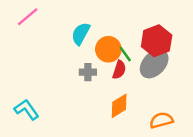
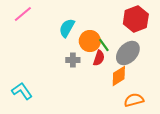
red hexagon: (157, 41) -> (136, 19), moved
orange diamond: (119, 106) -> (119, 76), moved

